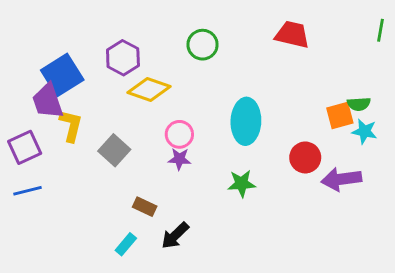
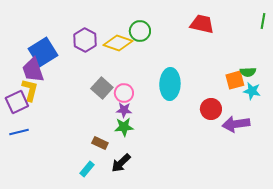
yellow diamond: (149, 89) -> (118, 43), moved
yellow L-shape: (71, 126) -> (30, 90), moved
gray square: (114, 150) -> (102, 88), moved
green star: (242, 184) -> (124, 127), moved

